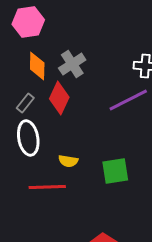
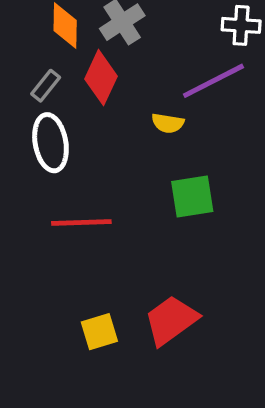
yellow semicircle: (68, 161) -> (168, 123), moved

